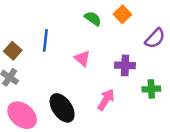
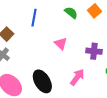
blue line: (45, 40) -> (34, 18), moved

